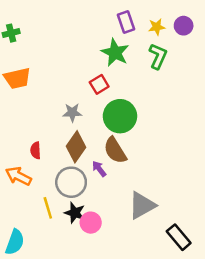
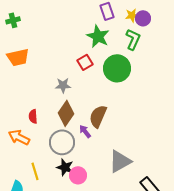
purple circle: (184, 26) -> (143, 18), moved
green circle: (120, 116) -> (117, 68), moved
brown semicircle: (115, 150) -> (98, 116), turned 55
yellow line: (48, 208) -> (35, 171), moved

